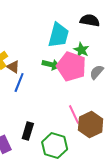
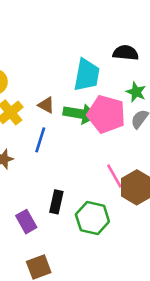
green star: (81, 50) -> (136, 92), moved
green arrow: (51, 65) -> (80, 114), size x1.4
brown triangle: (13, 67) -> (46, 105), moved

